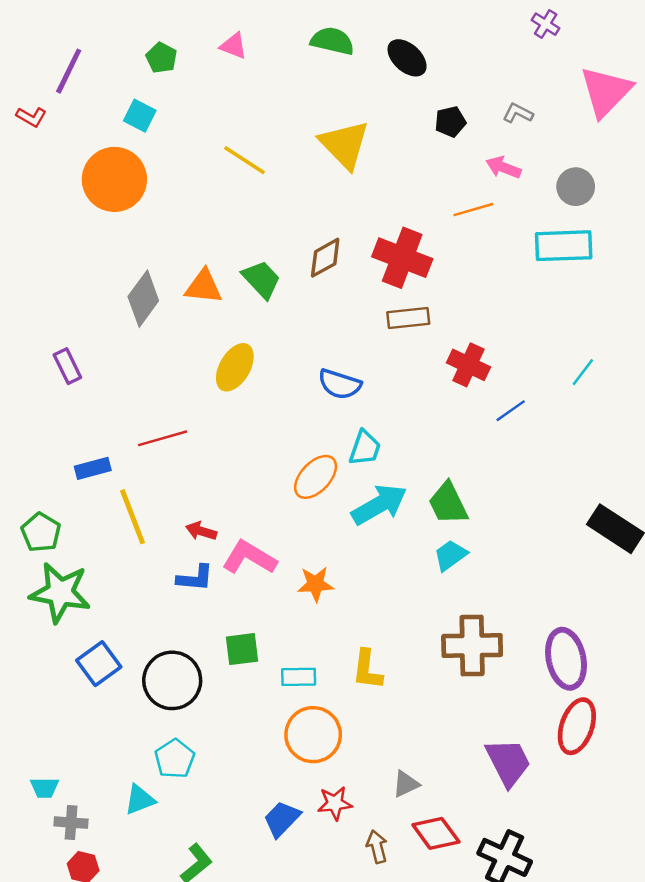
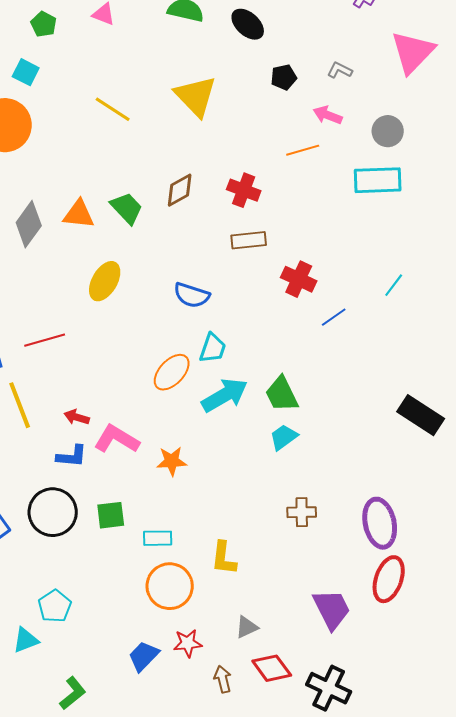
red cross: (402, 258) -> (244, 190), size x0.7
brown cross: (472, 646) -> (302, 512), size x0.6
yellow L-shape: (367, 670) -> (224, 558), moved
black circle: (172, 680) -> (53, 512), moved

